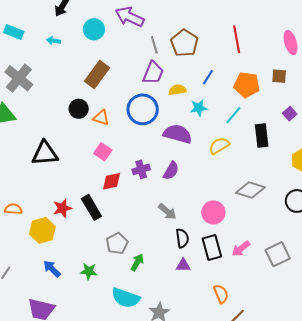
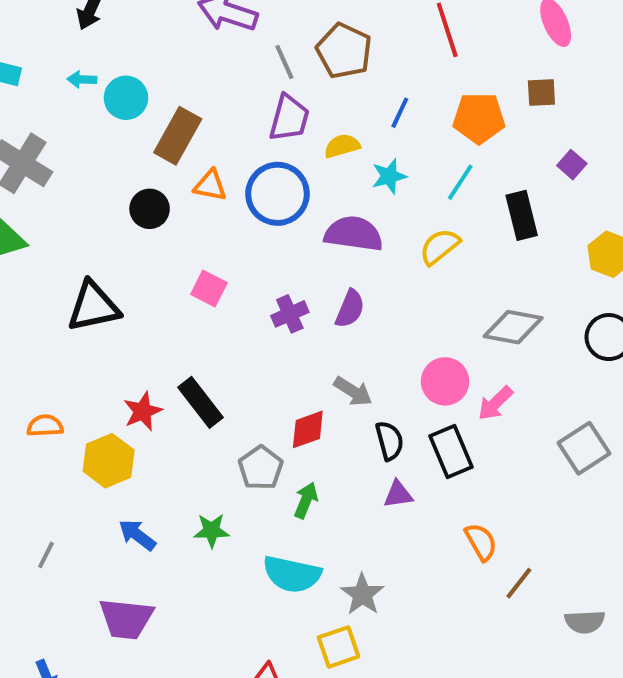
cyan circle: (94, 29) -> (126, 98), moved
orange triangle: (101, 118) -> (210, 185), moved
red diamond: (112, 181) -> (308, 429), moved
pink arrow: (241, 249) -> (495, 403), moved

